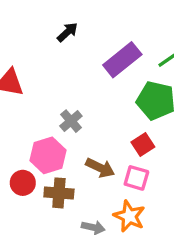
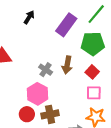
brown arrow: (100, 168) -> (67, 65), moved, turned 90

